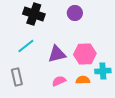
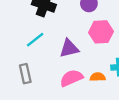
pink hexagon: (85, 54) -> (101, 32), moved
pink semicircle: (59, 81) -> (71, 78), size x1.5

